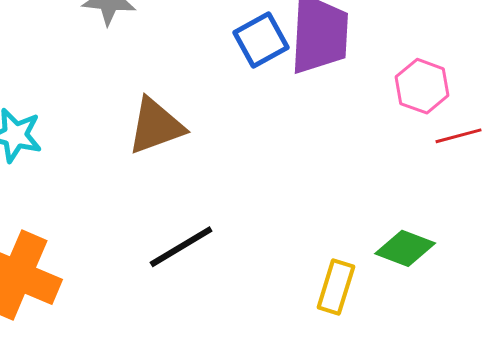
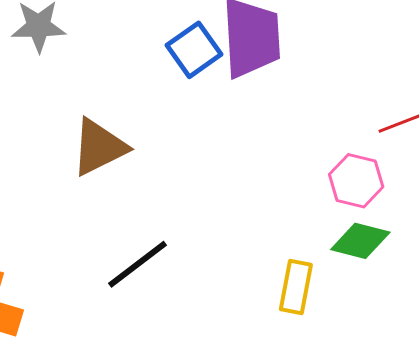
pink hexagon: (422, 86) -> (356, 181), moved

